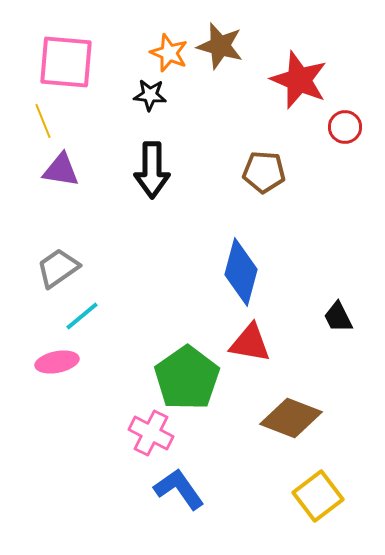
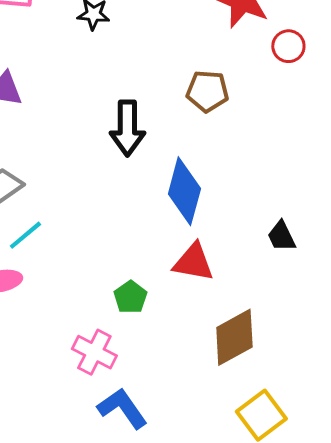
black arrow: (152, 170) -> (127, 128), moved
green pentagon: (187, 378) -> (130, 297), size x0.5
brown diamond: (291, 418) -> (234, 337), turned -50

